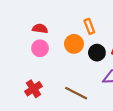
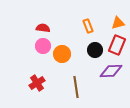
orange circle: (74, 44) -> (62, 54), moved
brown line: (76, 93) -> (76, 87), turned 55

